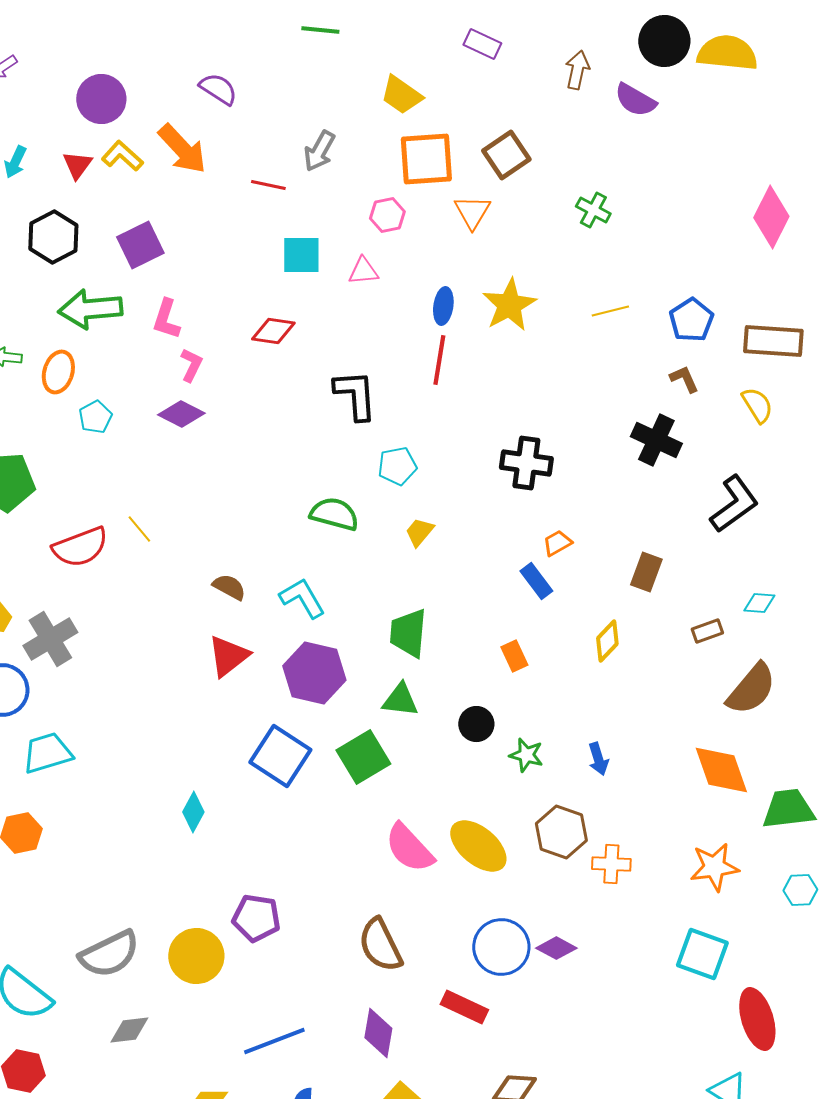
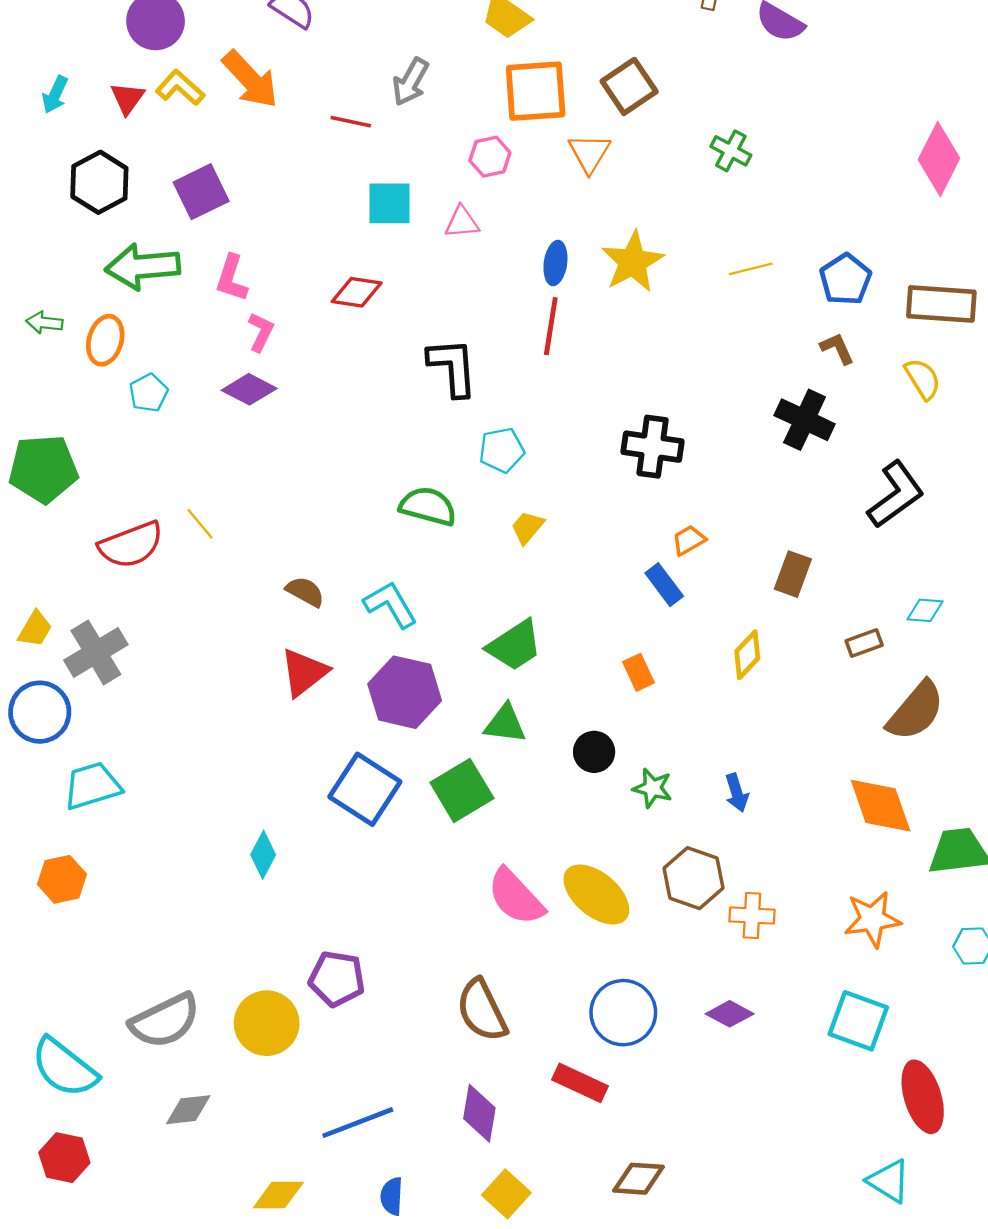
green trapezoid: (408, 633) -> (515, 645), turned -128
purple diamond: (556, 948) -> (730, 1014), moved

